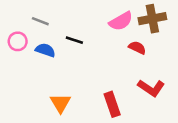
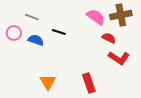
pink semicircle: (121, 21) -> (96, 17), turned -114
red L-shape: (151, 88) -> (119, 58), moved

